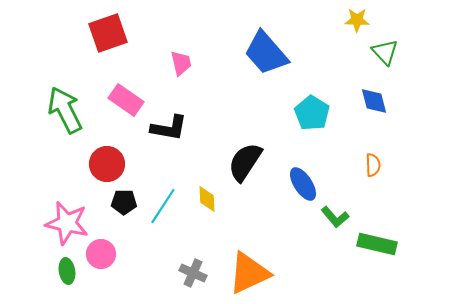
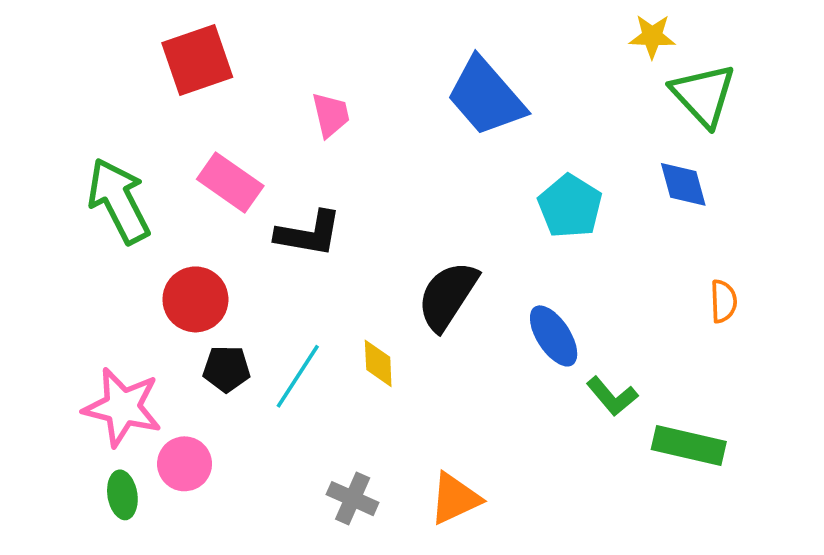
green triangle: (385, 52) -> (703, 95), size x1.4
orange semicircle: (373, 165) -> (723, 301), moved
orange triangle: (249, 273) -> (455, 499), size x0.7

